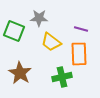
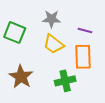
gray star: (39, 18) -> (51, 19), moved

